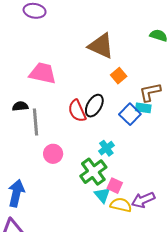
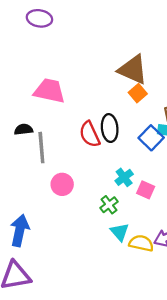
brown triangle: (101, 46) -> (133, 70), moved
black ellipse: (94, 106) -> (110, 128), turned -35
green cross: (93, 172) -> (109, 205), size x0.6
pink square: (115, 186) -> (146, 190), moved

